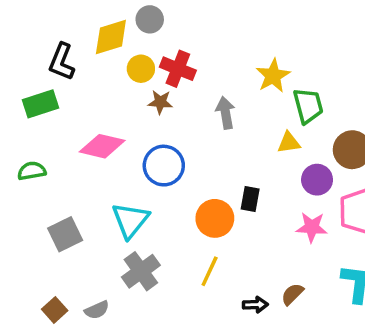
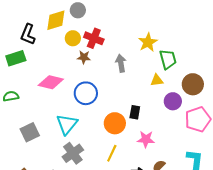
pink star: (312, 227) -> (146, 139), moved

